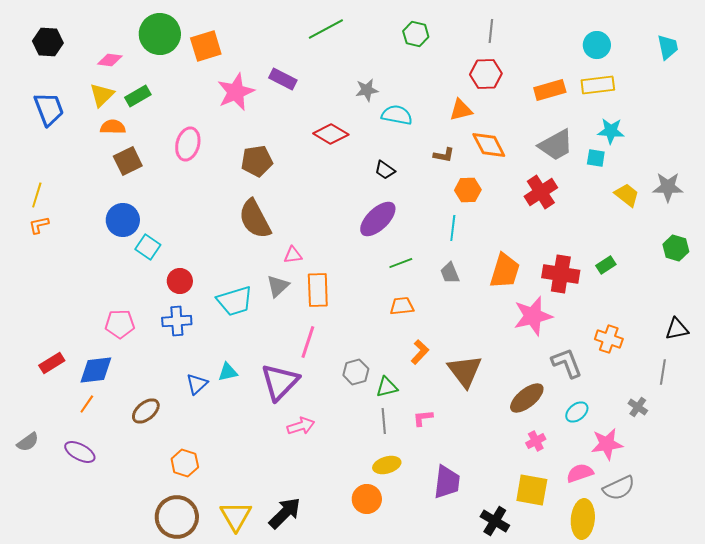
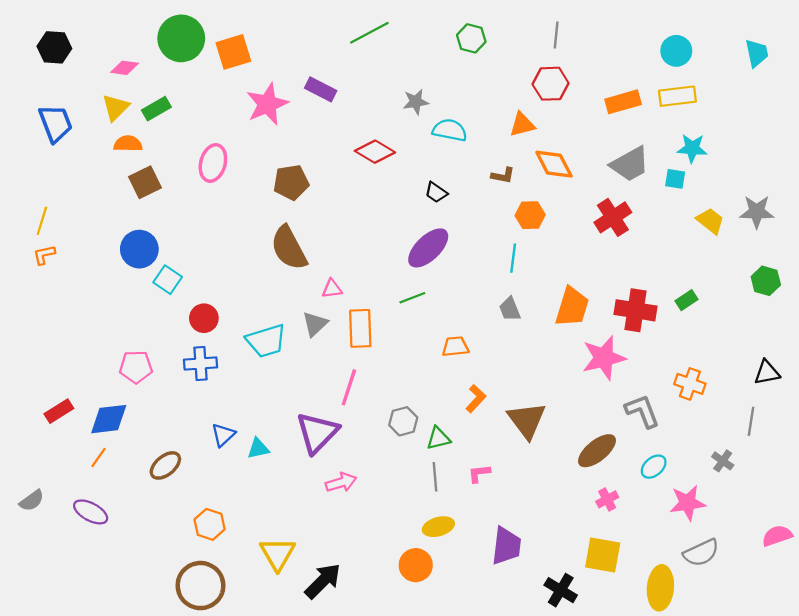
green line: (401, 263) -> (412, 298), moved
cyan triangle: (228, 372) -> (258, 448), moved
pink semicircle: (580, 473) -> (777, 536), moved
yellow triangle: (236, 516) -> (278, 554), moved

